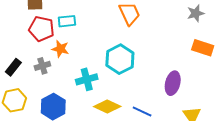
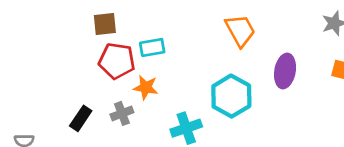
purple ellipse: (173, 83) -> (285, 71), moved

